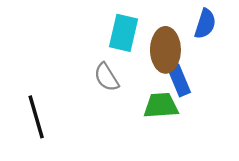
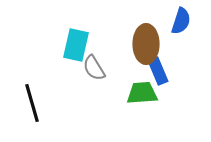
cyan rectangle: (123, 33) -> (76, 45), moved

